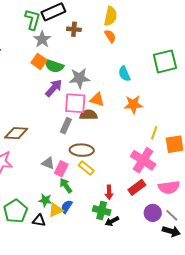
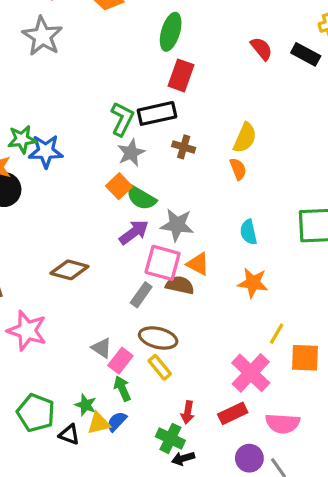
brown diamond: (16, 133) -> (69, 270), moved
green pentagon: (16, 211) -> (36, 413), turned -30

